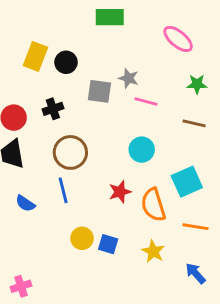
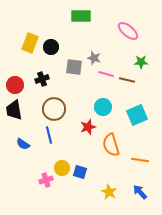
brown line: (194, 123) -> (127, 80), moved
cyan square: (187, 182) -> (137, 115), moved
red star: (120, 192) -> (88, 127), moved
yellow star: (153, 251) -> (109, 192), moved
pink cross: (21, 286) -> (46, 180), moved

